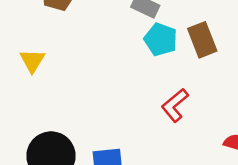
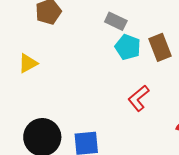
yellow triangle: (32, 61) -> (28, 63), turned 30

